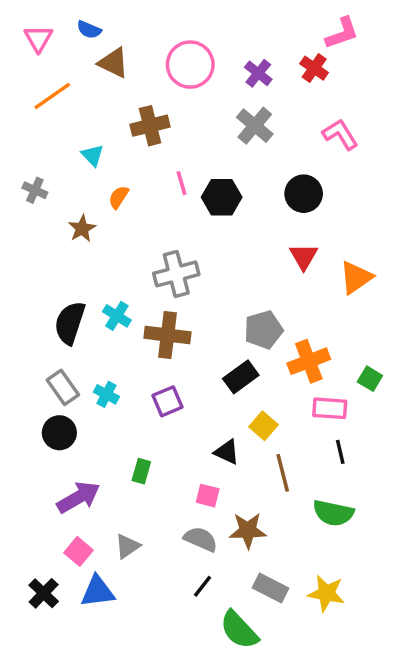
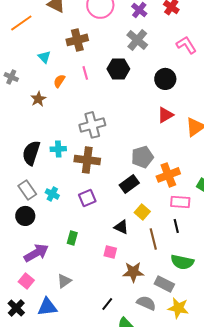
pink line: (181, 183) -> (85, 73), moved
black hexagon: (222, 197) -> (118, 69), moved
red triangle: (304, 257) -> (165, 115), turned 30
cyan cross: (117, 316) -> (58, 149), turned -35
black line: (340, 452) -> (176, 226), moved
gray semicircle: (201, 539) -> (146, 303), moved
pink square: (79, 551) -> (26, 281), moved
gray rectangle: (270, 588) -> (164, 284), moved

